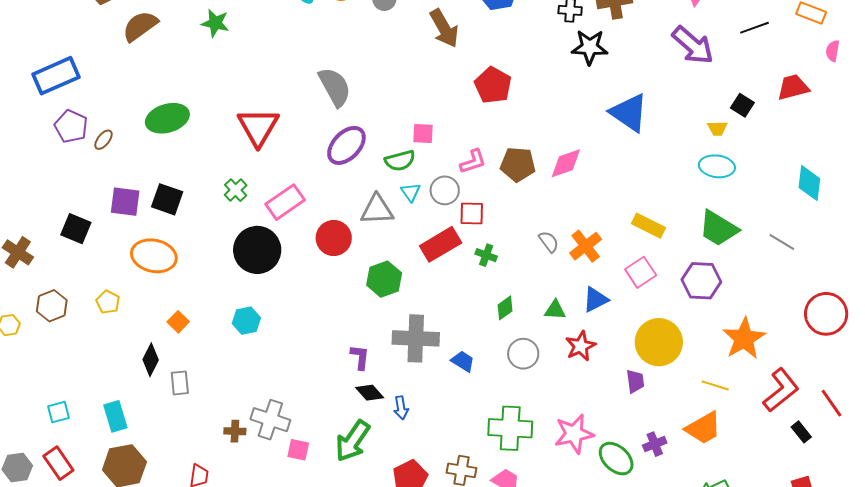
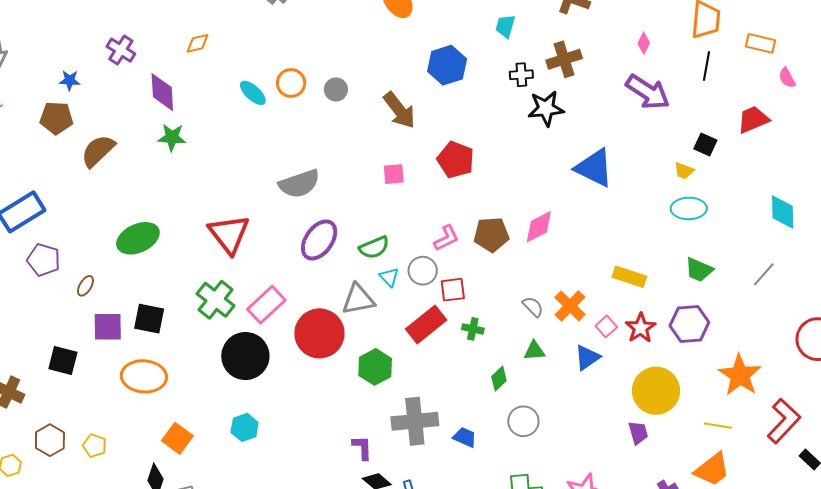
black line: (754, 28) -> (706, 66), turned -52
pink semicircle: (833, 51) -> (787, 78), turned -30
gray semicircle: (335, 87) -> (299, 184), turned 108
yellow trapezoid: (717, 128) -> (684, 171), turned 30
pink square: (423, 134) -> (394, 174), moved
brown ellipse: (103, 140) -> (85, 286), moved
green cross: (236, 190) -> (216, 300), size x1.6
green trapezoid: (718, 228) -> (699, 270), size x0.7
red circle: (334, 238) -> (319, 333), size x1.4
gray line: (782, 242) -> (764, 274), turned -72
pink square: (641, 272) -> (606, 326), moved, size x0.7
yellow pentagon: (108, 302) -> (95, 446), moved
green triangle: (555, 310) -> (534, 351), moved
orange square: (178, 322) -> (177, 438), size x1.4
red star: (581, 346) -> (641, 328), moved

